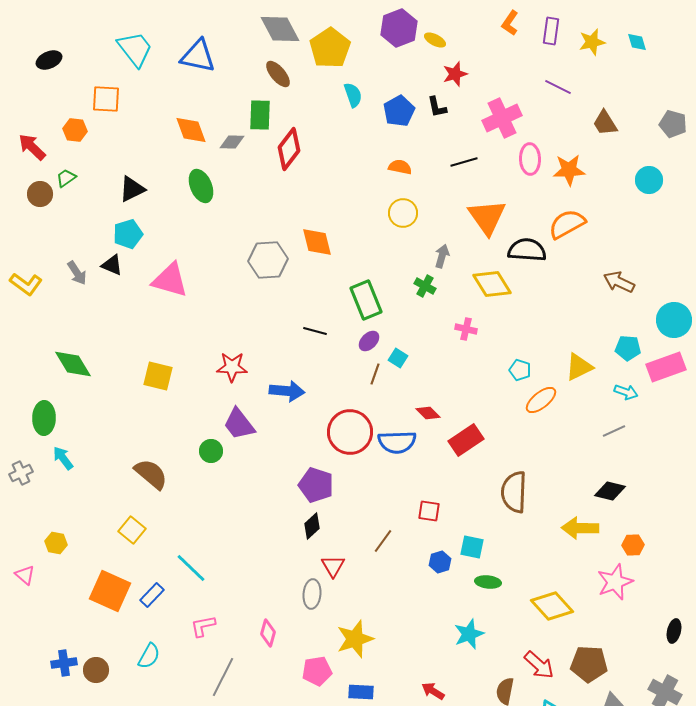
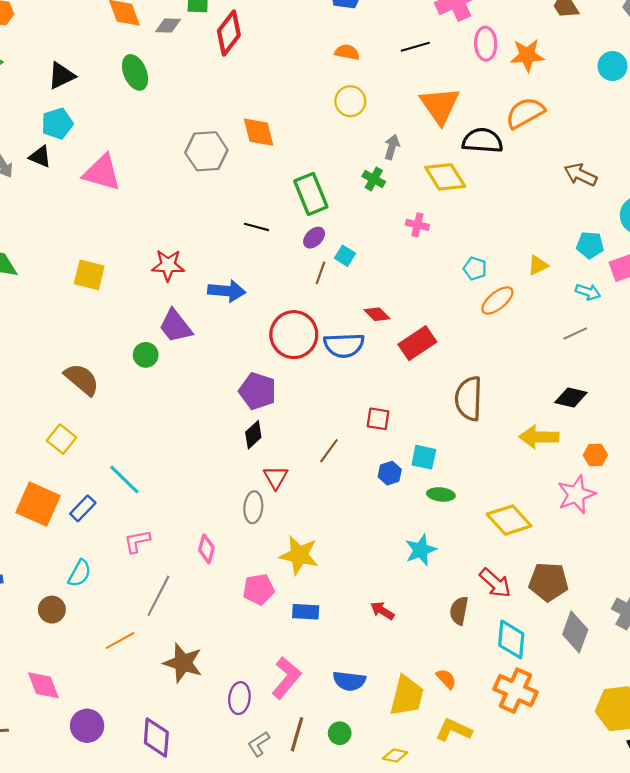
yellow triangle: (579, 367) -> (538, 265), size x0.7
yellow star: (355, 639) -> (299, 555), turned 30
brown circle: (96, 670) -> (52, 610), moved

